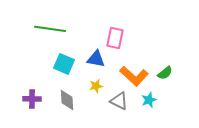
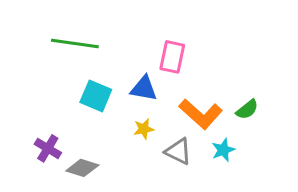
purple cross: (32, 99) -> (48, 148), turned 30
gray diamond: (67, 100) -> (82, 168), moved, turned -70

